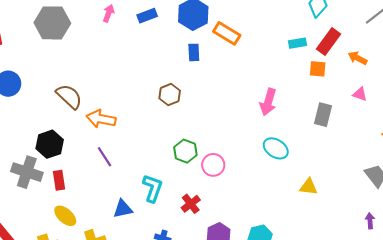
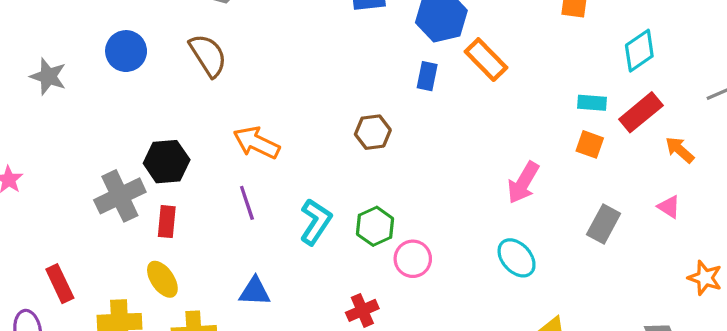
orange square: (318, 69) -> (590, 144), moved
brown semicircle: (69, 96) -> (208, 55), moved
gray cross: (27, 172) -> (120, 196), turned 32
cyan L-shape: (153, 188) -> (316, 222), moved

